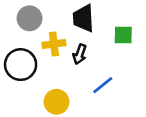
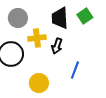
green square: (123, 35) -> (85, 16), moved, turned -35
blue line: (103, 85) -> (75, 70), turned -30

